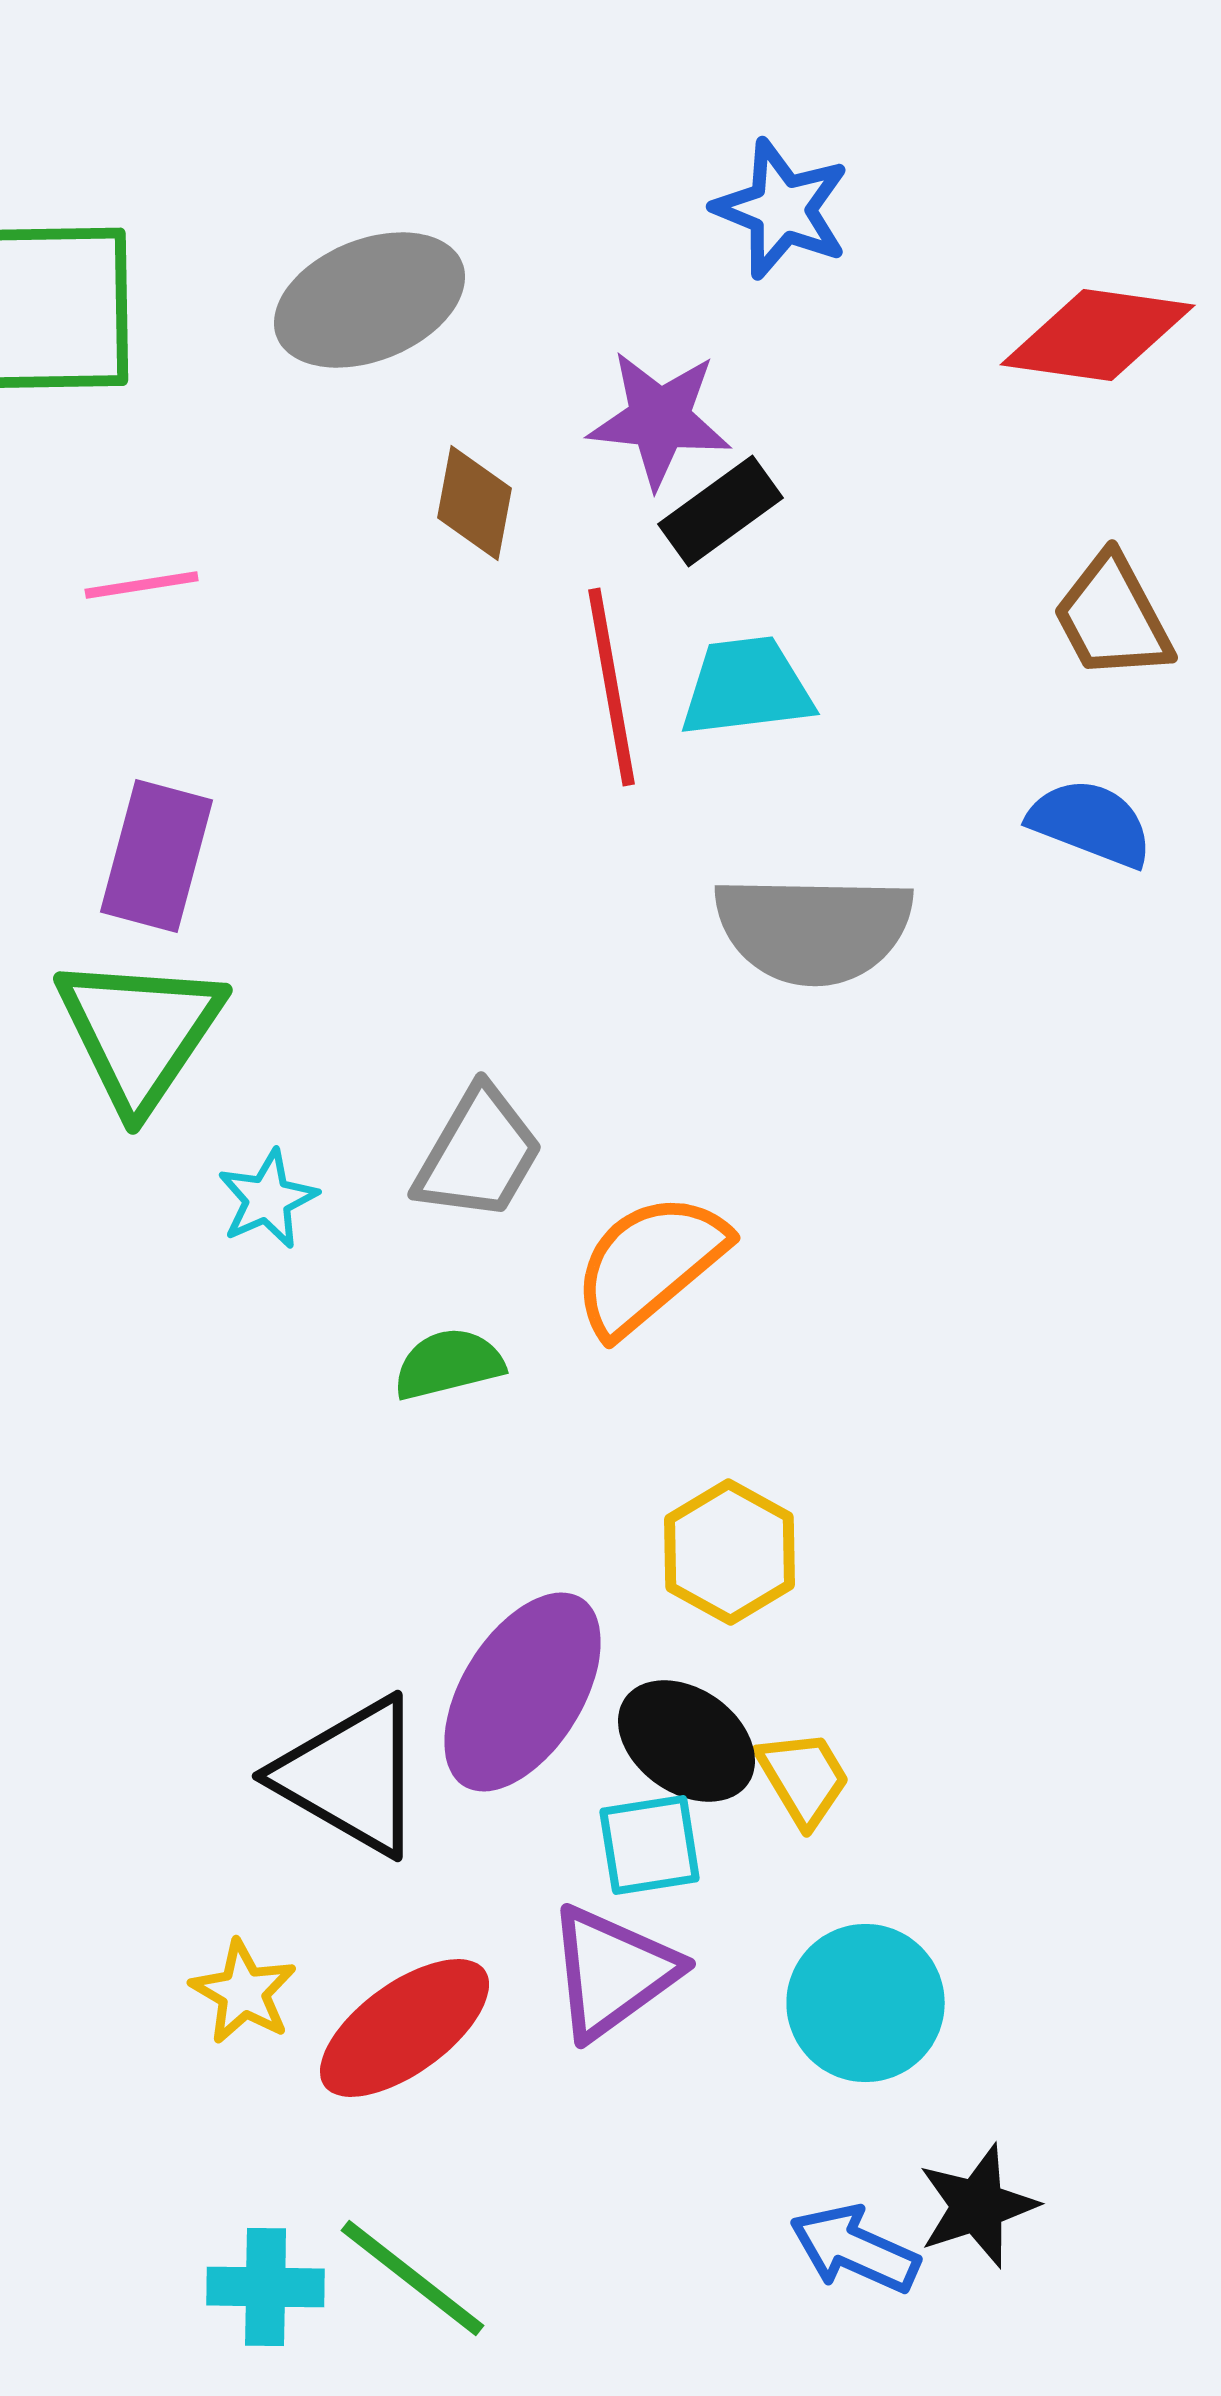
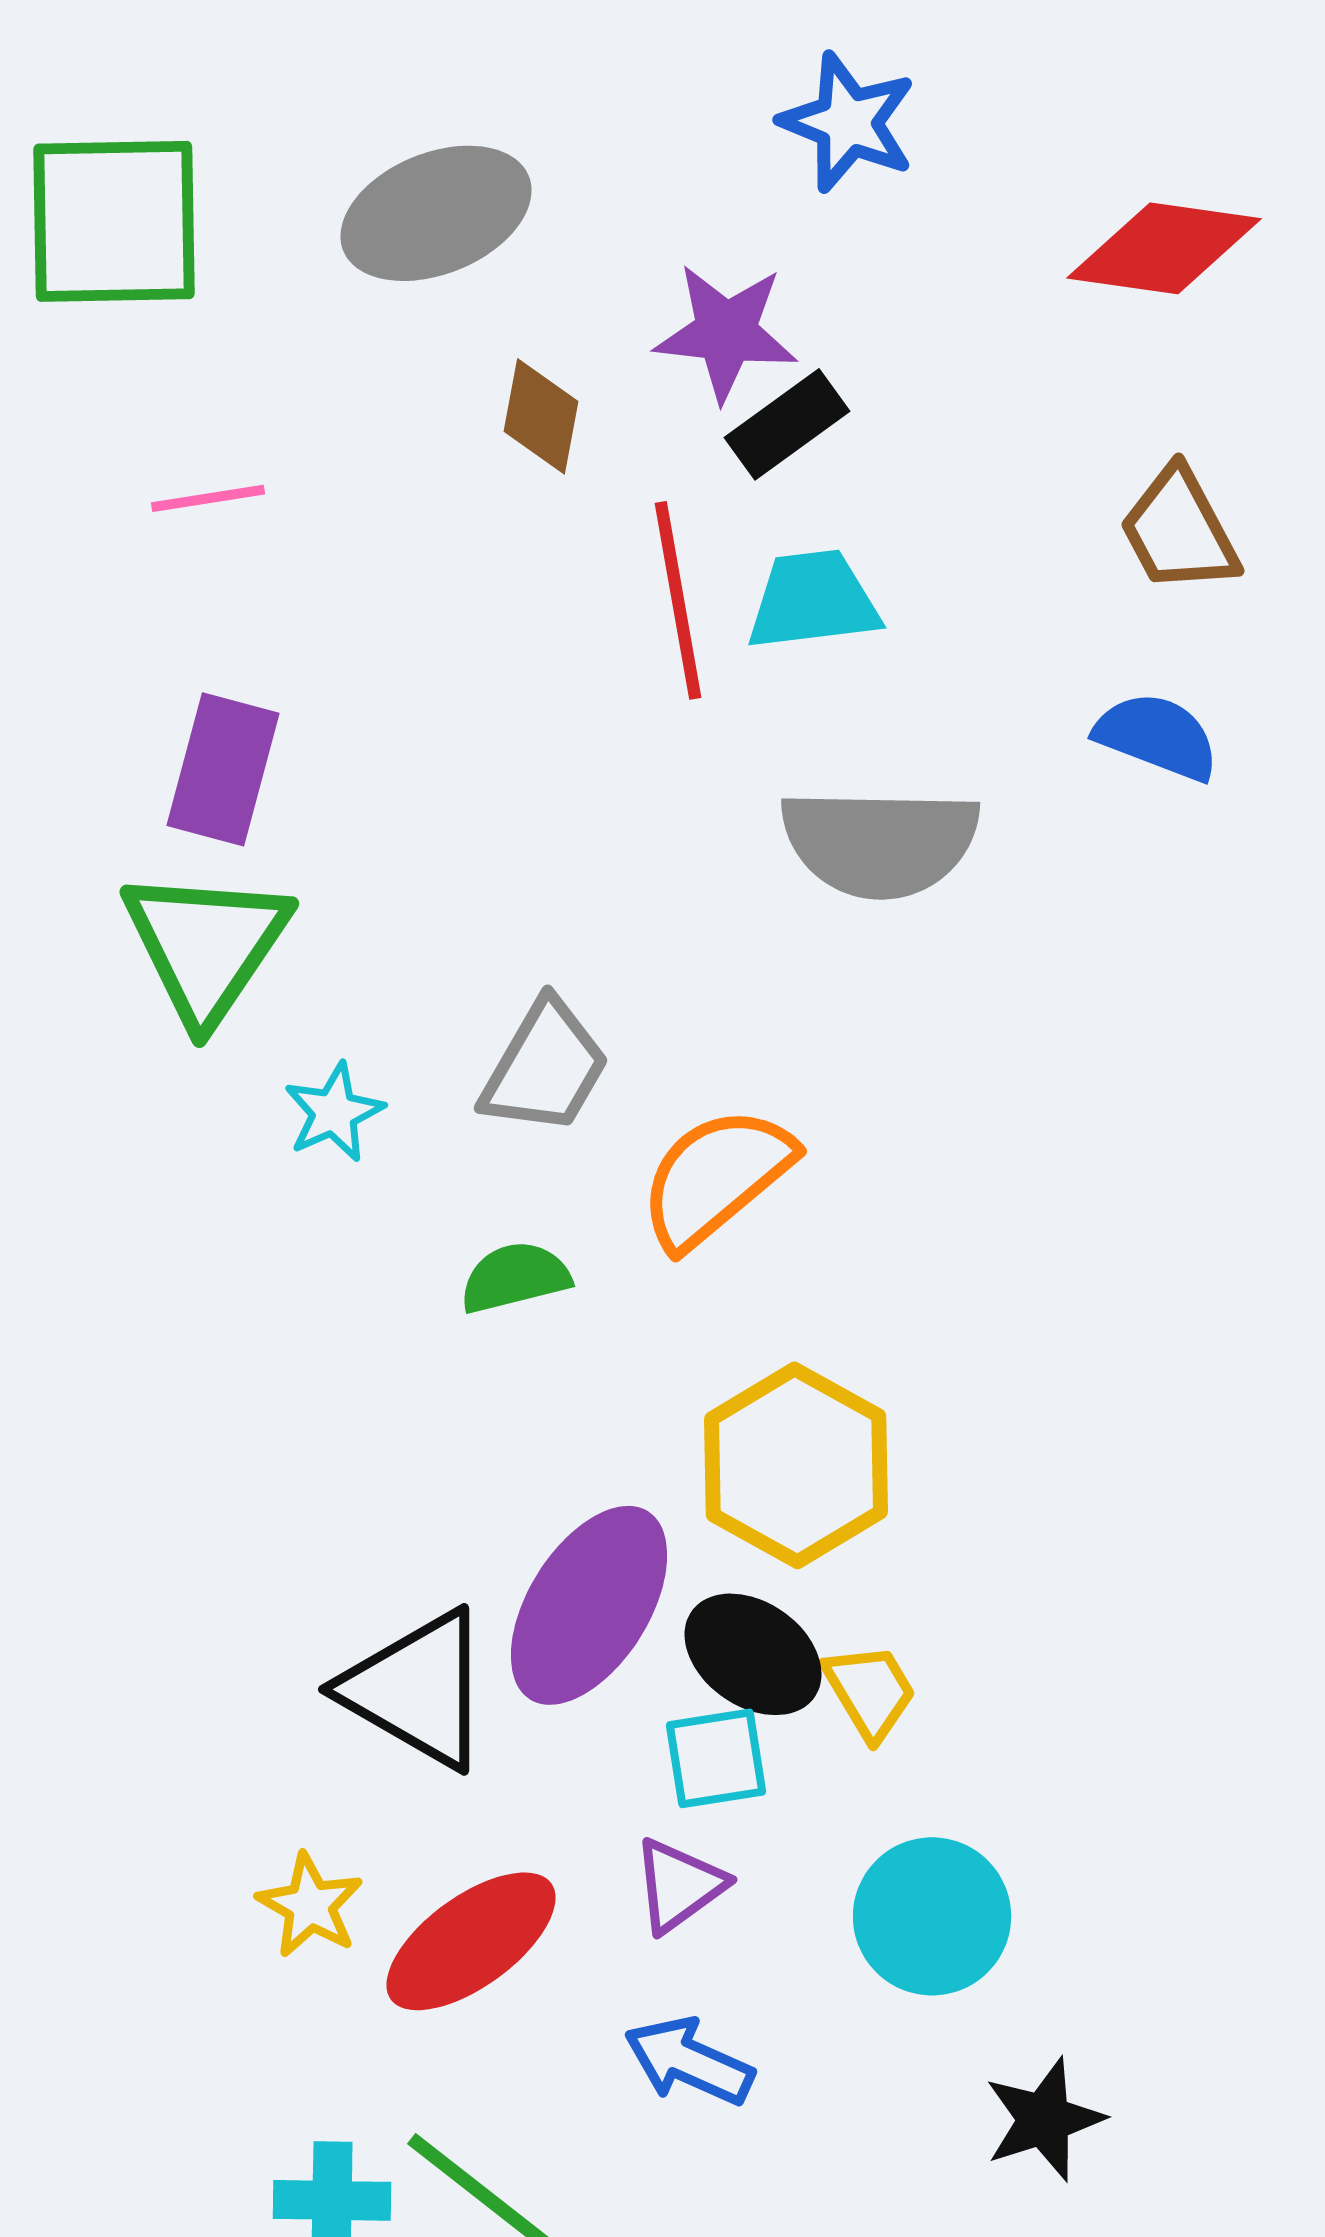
yellow hexagon: (730, 1552) -> (796, 1465), size x1.4
purple triangle: (613, 1972) -> (679, 1885), size x0.7
blue arrow: (855, 2249) -> (689, 2061), moved

